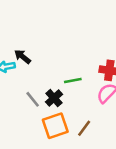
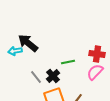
black arrow: (23, 57) -> (28, 43), size x1.5

